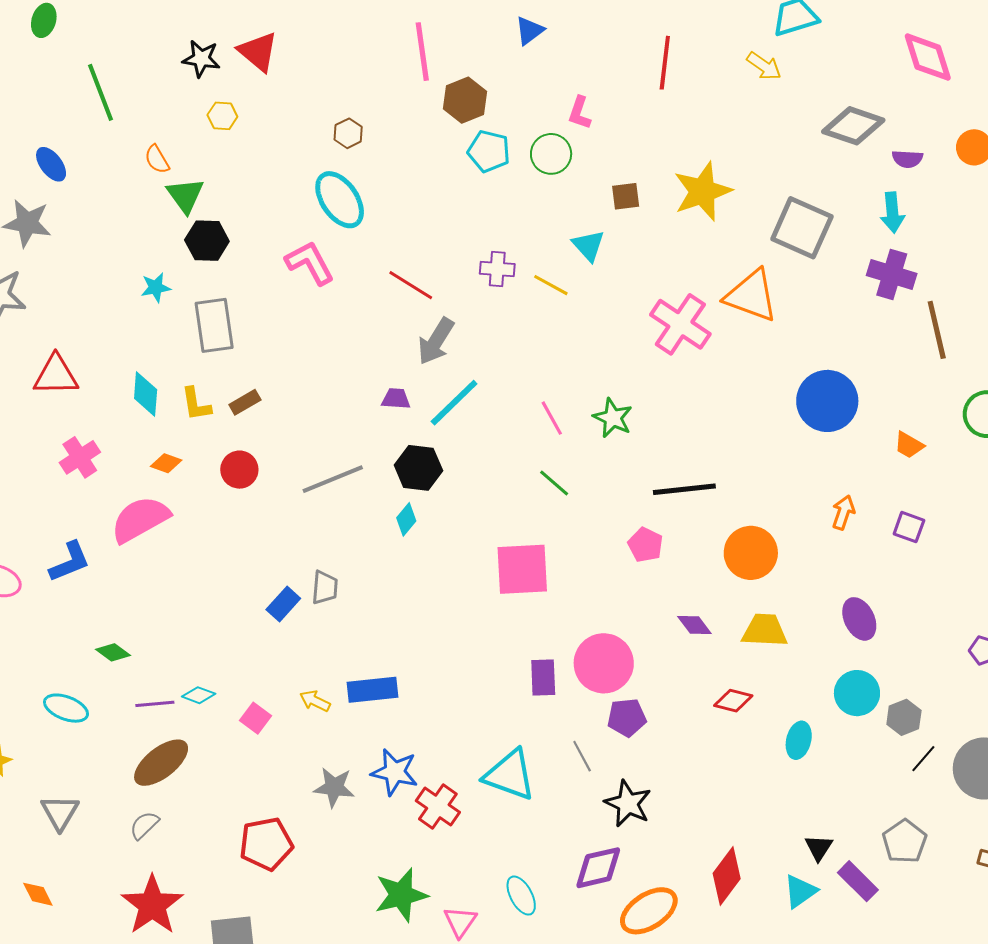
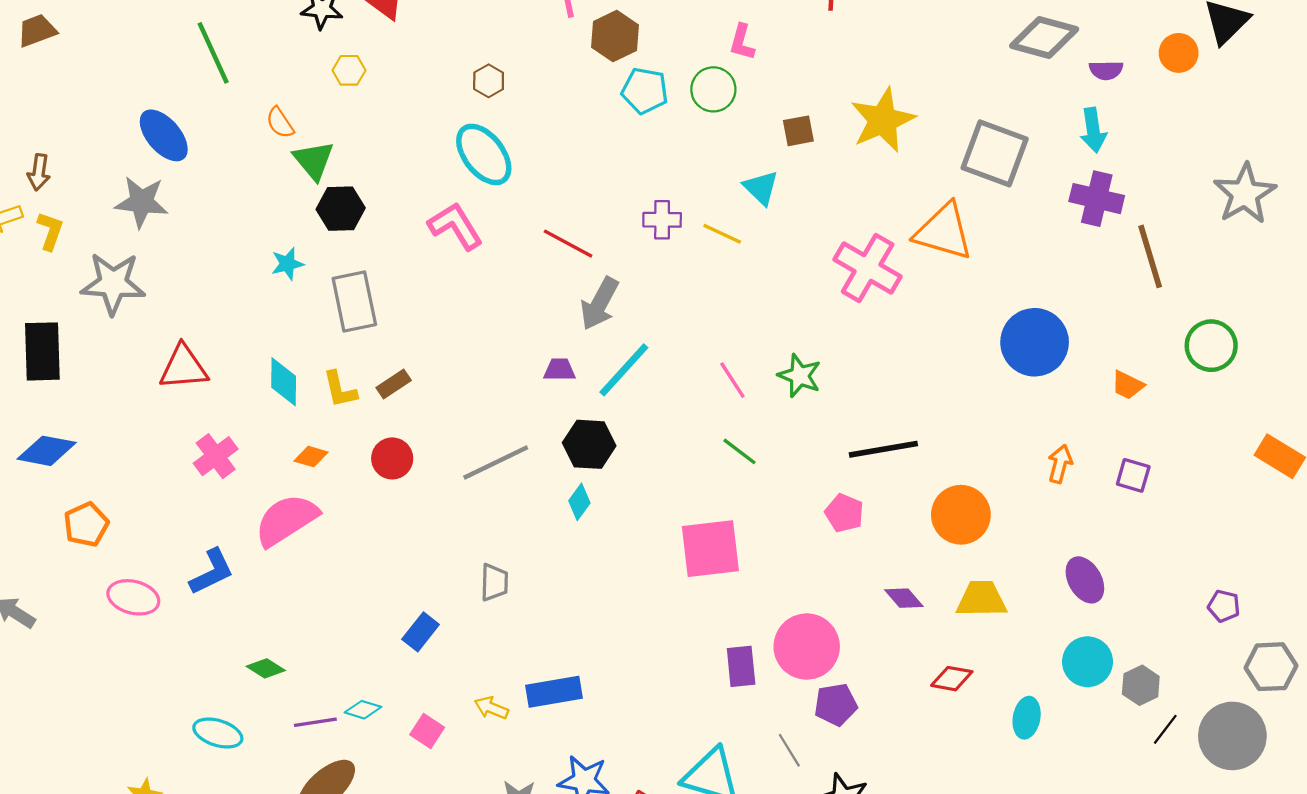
blue ellipse: (51, 164) -> (164, 135), size x1.4
blue rectangle: (283, 604) -> (421, 632), moved

